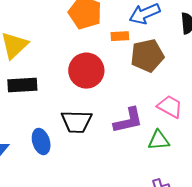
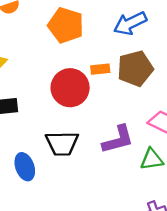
orange rectangle: (120, 36) -> (100, 69), moved

